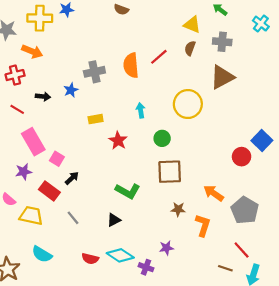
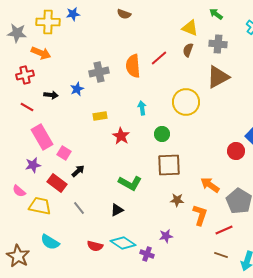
red line: (242, 250) -> (224, 230), moved, turned -72

